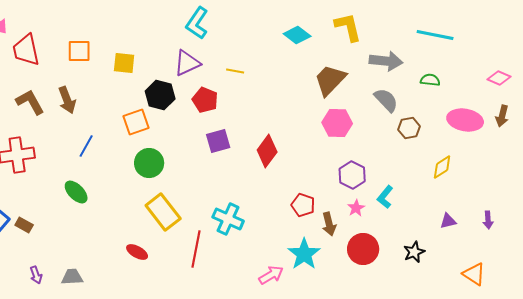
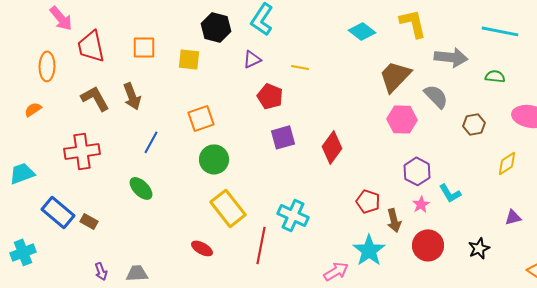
purple triangle: (187, 63) -> (252, 59), size x0.7
black hexagon: (160, 95) -> (216, 27), moved
gray semicircle: (386, 100) -> (436, 96), moved
cyan L-shape: (385, 197) -> (450, 193), turned -70

